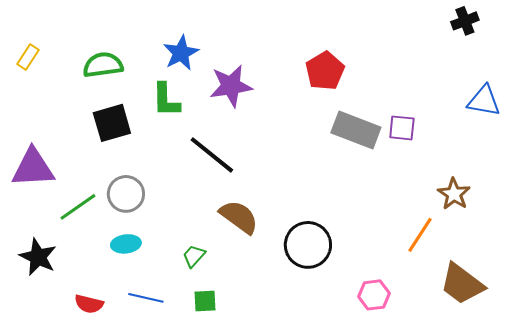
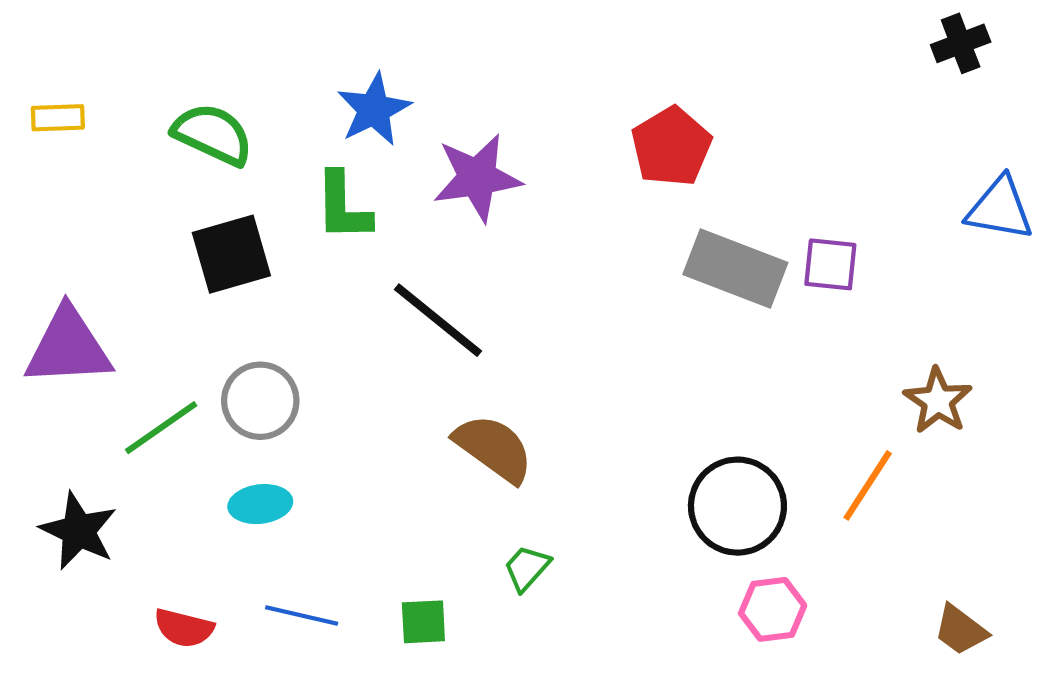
yellow rectangle: (28, 57) -> (58, 118), turned 55
green semicircle: (103, 65) -> (213, 134), turned 33
black circle: (308, 245) -> (737, 506), moved
green trapezoid: (194, 256) -> (527, 568), moved
brown trapezoid: (462, 284) -> (961, 630), moved, size x0.6

